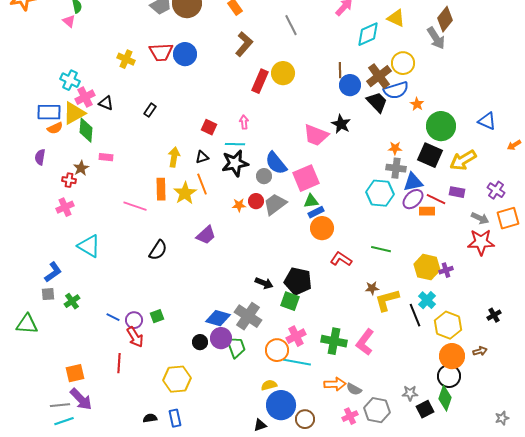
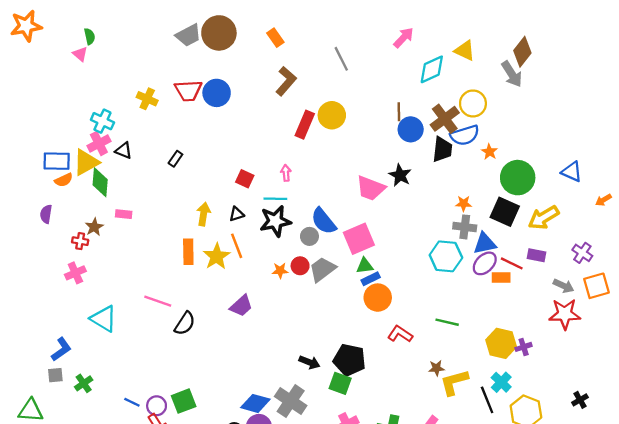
cyan cross: (70, 80) -> (102, 121), moved
black trapezoid: (377, 102) -> (442, 149), turned 50
pink line: (135, 206) -> (158, 301), moved
green square: (157, 316) -> (184, 401), size x1.5

